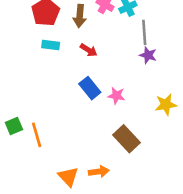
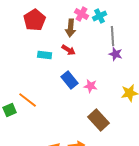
brown arrow: (80, 16) -> (71, 28), moved
cyan rectangle: (51, 45) -> (45, 55), moved
orange line: (37, 135) -> (28, 100), moved, turned -36

